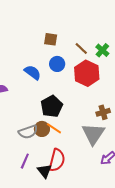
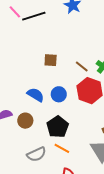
blue circle: (57, 64) -> (59, 94), moved
brown circle: (42, 129) -> (25, 121), moved

